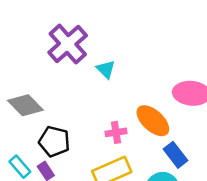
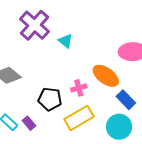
black pentagon: (54, 141) -> (50, 99), moved

